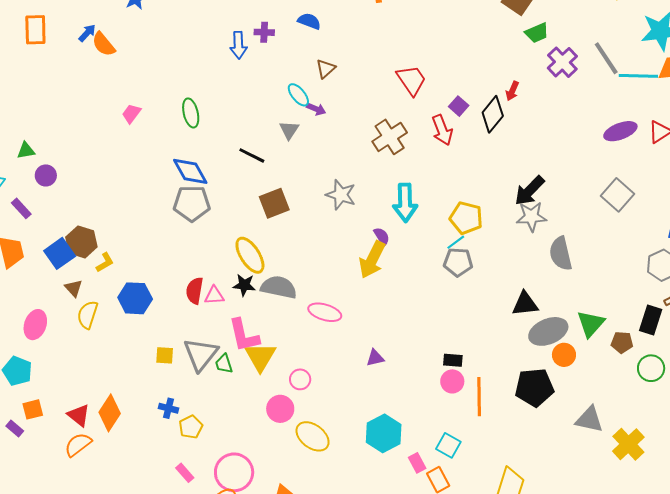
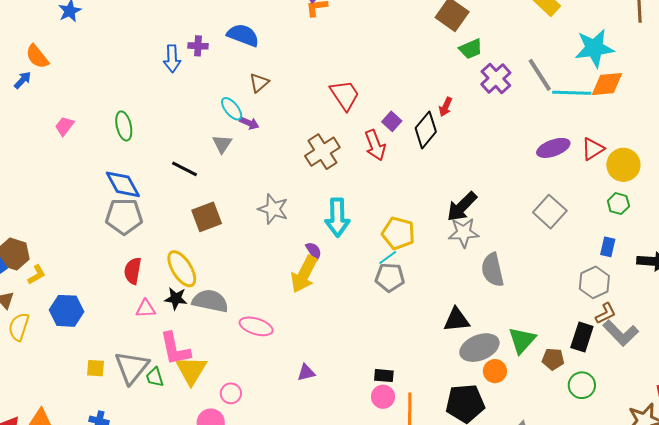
blue semicircle: (309, 21) -> (243, 35), size x1.4
blue arrow: (87, 33) -> (23, 80), moved
red semicircle: (195, 291) -> (133, 271), moved

